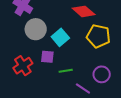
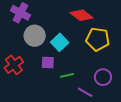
red cross: (23, 66) -> (14, 65), moved

